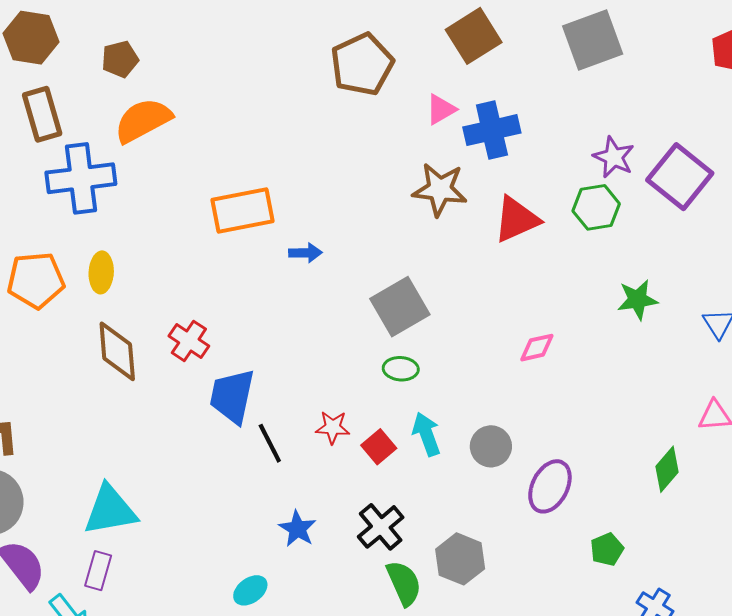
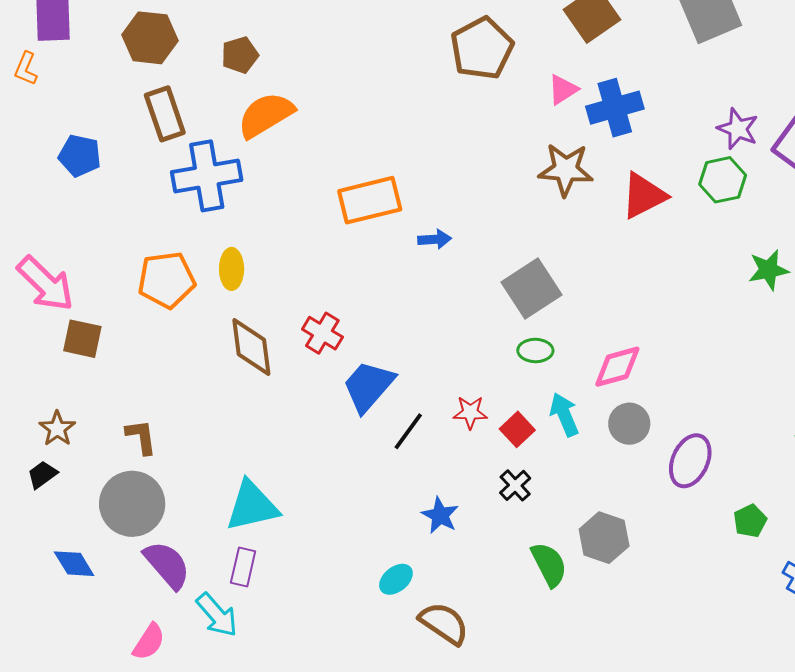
pink diamond: (537, 348) -> (617, 367), moved, size x1.4
blue trapezoid: (232, 396) -> (368, 386), turned 32
black line: (270, 443) -> (408, 431), turned 66
black cross: (381, 527) -> (515, 485), moved, size x0.7

